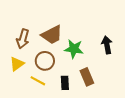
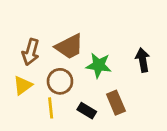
yellow line: (38, 81) -> (51, 108), turned 56
black rectangle: (65, 83) -> (87, 111), turned -56

